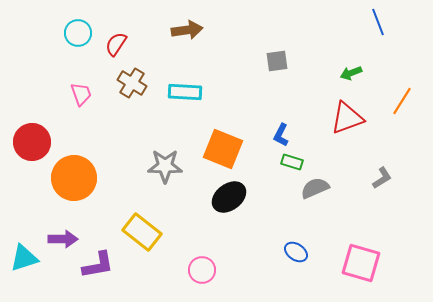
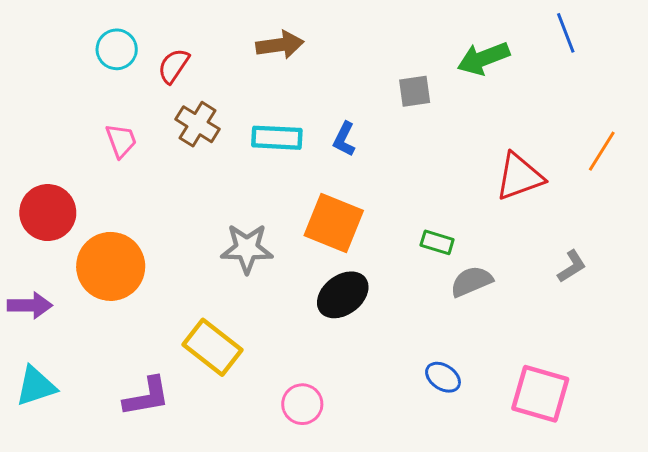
green arrow: (351, 73) -> (483, 58), moved, size x1.6
blue L-shape: (281, 135) -> (344, 139), moved
purple arrow: (63, 239) -> (30, 305), moved

